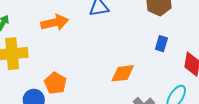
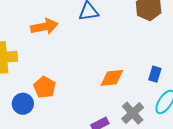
blue rectangle: (161, 44) -> (155, 74), moved

